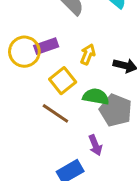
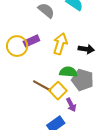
yellow arrow: (88, 54) -> (60, 44), size x1.5
yellow square: (63, 81) -> (58, 91), moved

